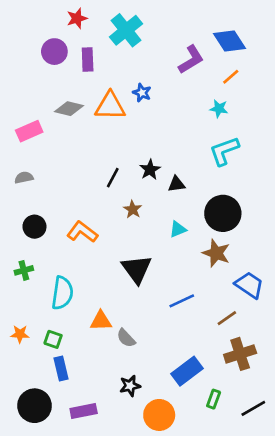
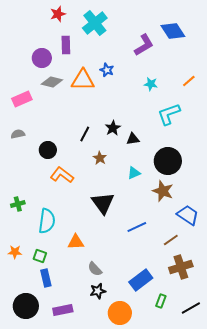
purple circle: (54, 52) -> (42, 58), moved
orange line: (231, 77) -> (189, 81), moved
cyan star: (219, 109) -> (151, 84), moved
black circle: (34, 227) -> (48, 150), moved
gray semicircle: (126, 338) -> (95, 269), moved

